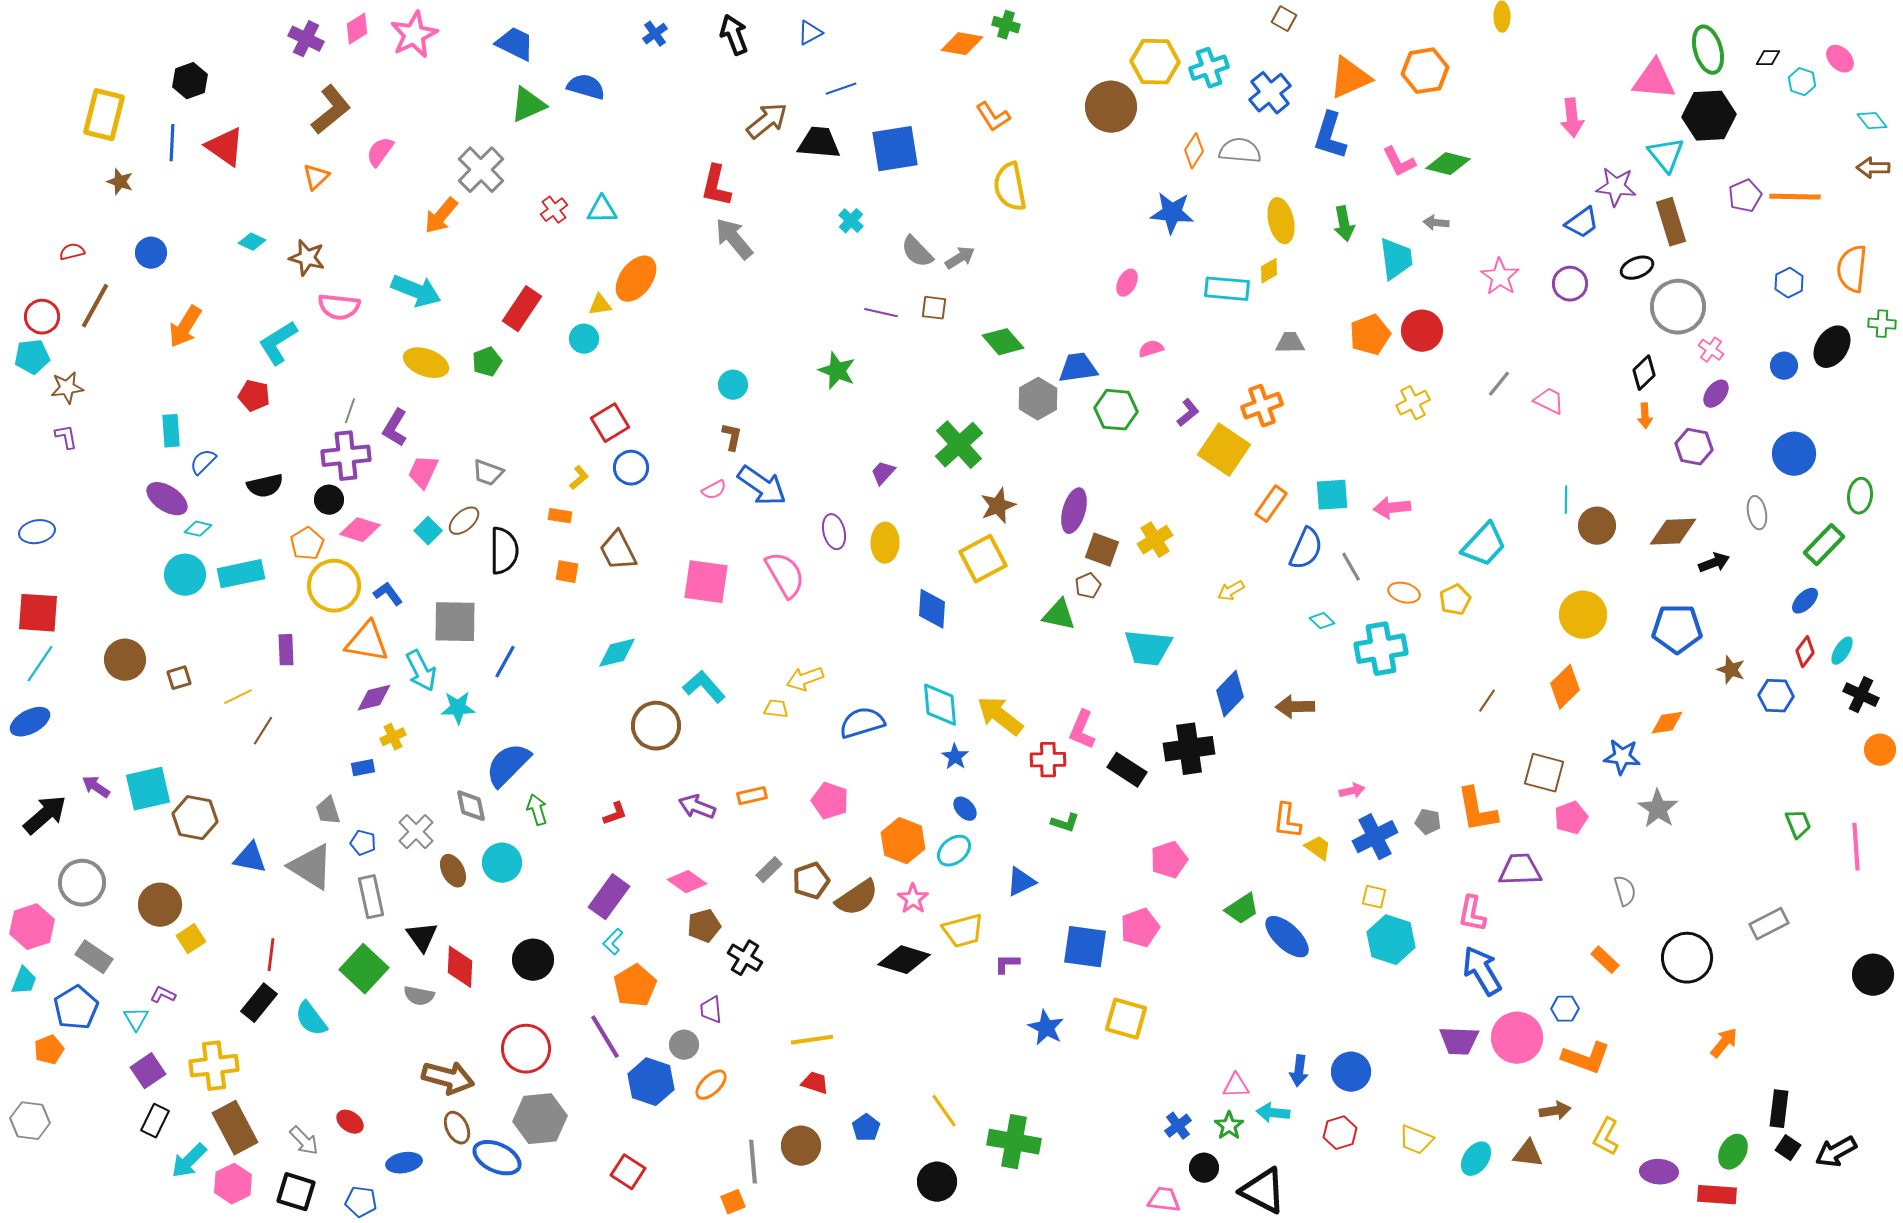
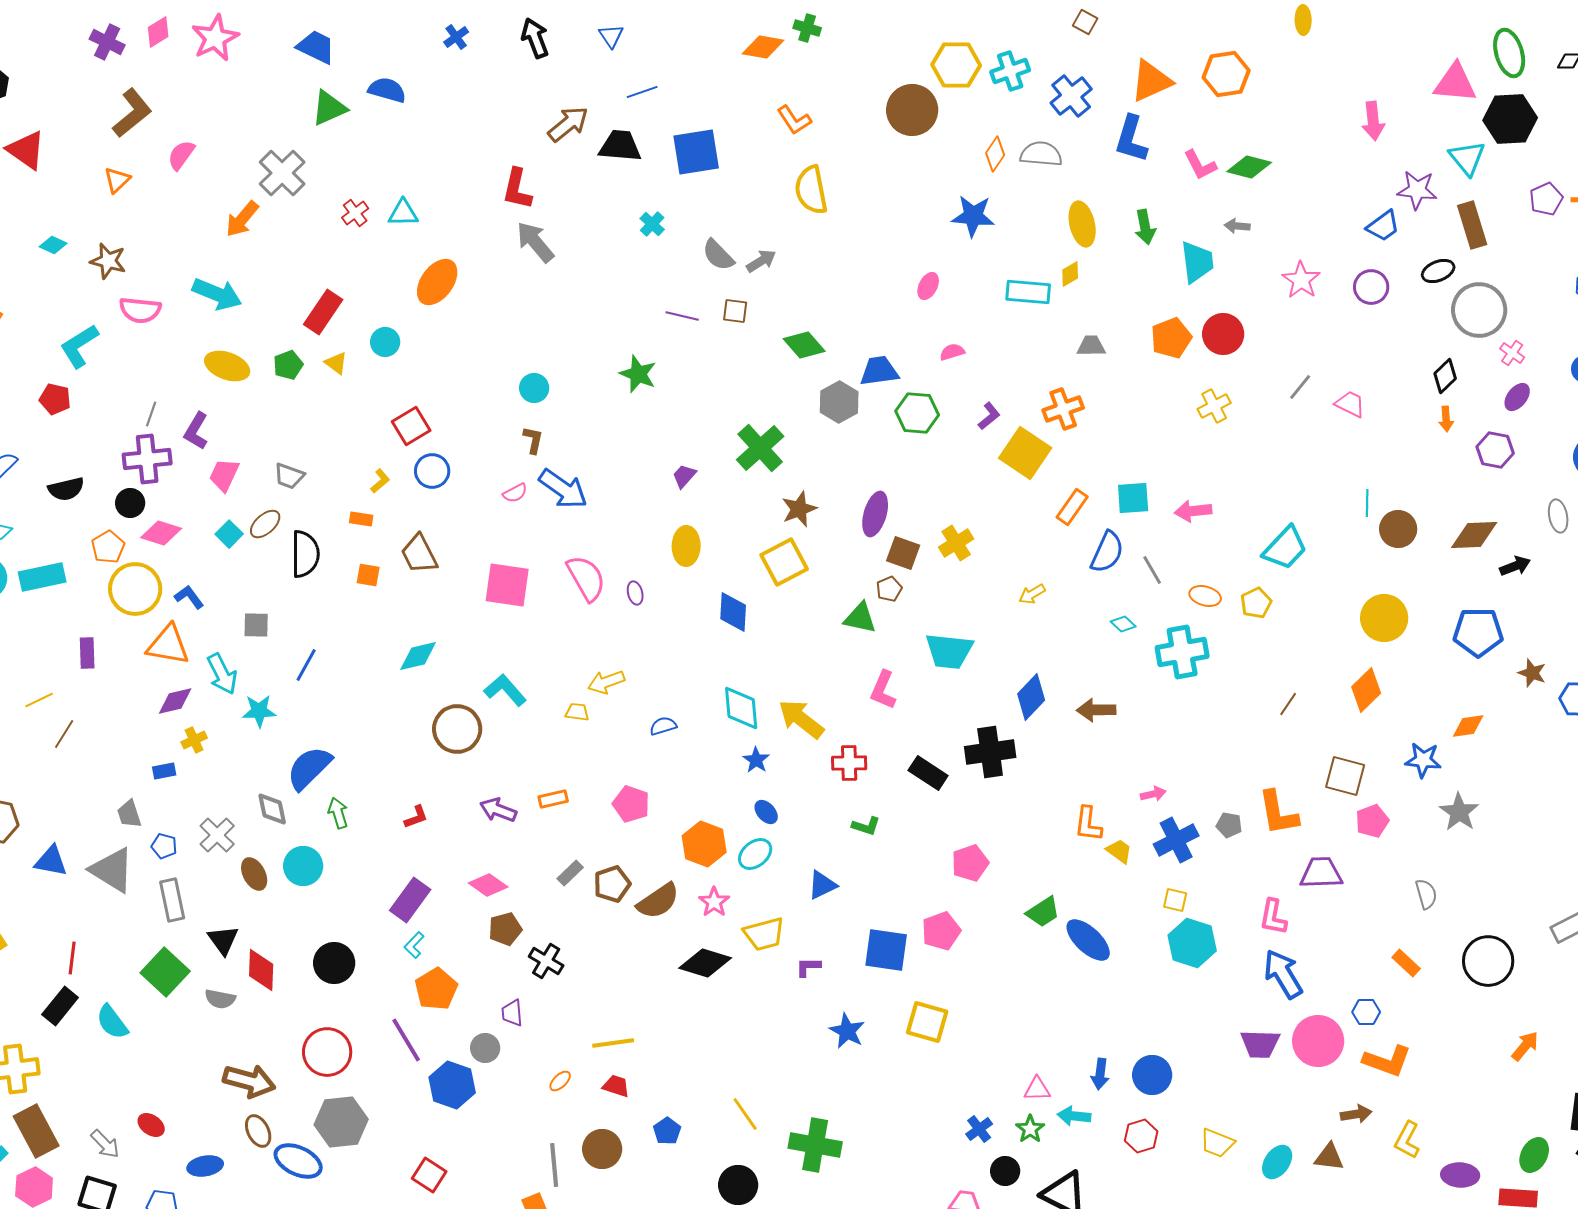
blue triangle: (810, 33) -> (611, 36), turned -36
yellow triangle: (600, 305) -> (336, 363), moved, turned 45
purple ellipse: (834, 532) -> (635, 593), moved, size x0.7
gray square: (455, 622) -> (256, 625), size x0.6
blue semicircle: (862, 723) -> (663, 726), size x0.6
pink L-shape: (1082, 730) -> (883, 690), moved
orange ellipse: (711, 1085) -> (560, 1081), moved, size x0.7

